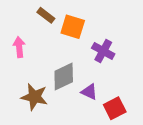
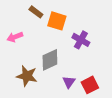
pink arrow: (19, 47) -> (15, 37), turned -105
purple triangle: (89, 92) -> (69, 82), moved, turned 40

